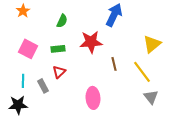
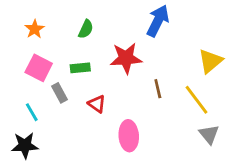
orange star: (23, 11) -> (35, 29), moved
red triangle: (59, 72) -> (97, 104), moved, turned -40
cyan line: (23, 81) -> (32, 112), turned -32
gray rectangle: (43, 86) -> (59, 93), moved

